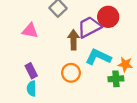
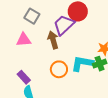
pink triangle: (30, 31) -> (24, 40), moved
cyan L-shape: (98, 57) -> (82, 63), moved

